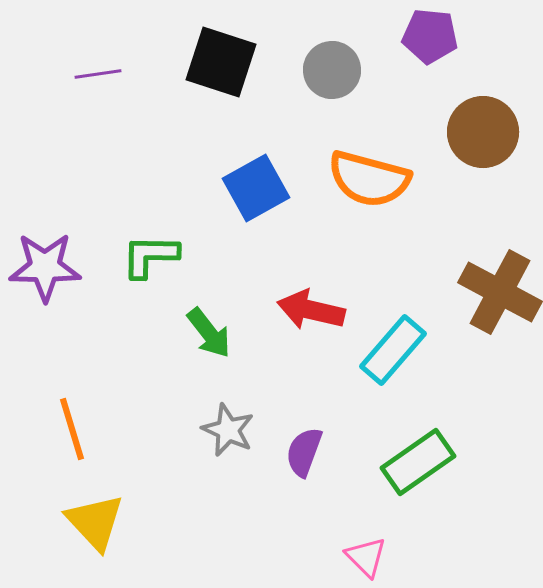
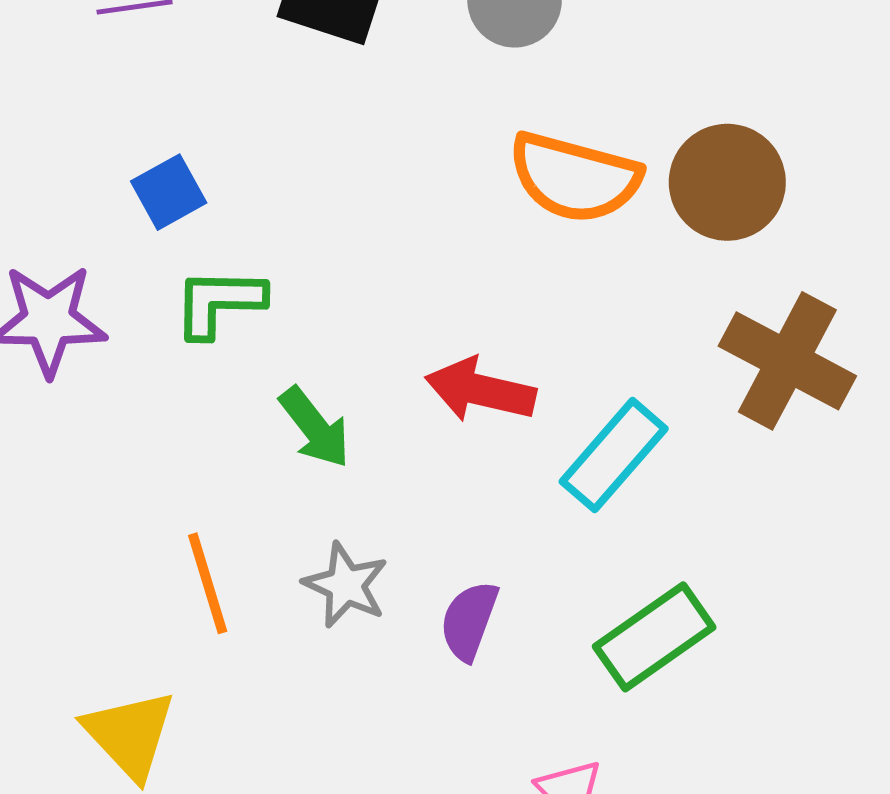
brown circle: (483, 132) -> (727, 182), moved
blue square: (256, 188) -> (169, 192), moved, size x0.7
orange line: (72, 429) -> (208, 583), moved

